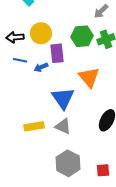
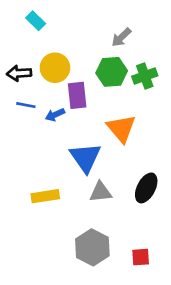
gray arrow: (101, 11) -> (121, 37), moved
gray triangle: (63, 126) -> (101, 192), moved, turned -30

